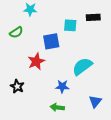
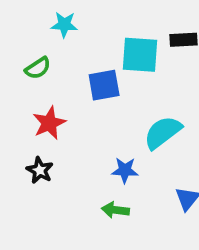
cyan square: (70, 25) -> (140, 55), size x1.5
red star: (36, 61) -> (49, 123), moved

